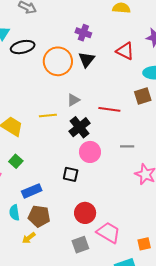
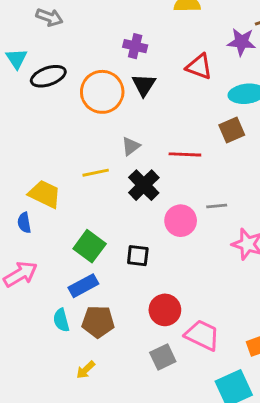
pink circle: (90, 152) -> (181, 221), moved
green square: (16, 161) -> (90, 246), moved, size x1.5
yellow arrow: (29, 238) -> (86, 370), moved

